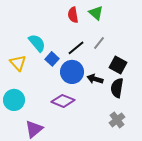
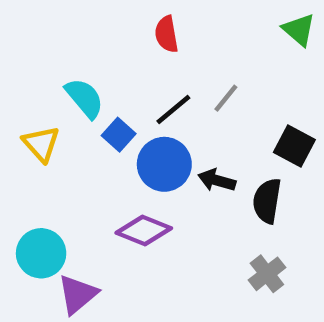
green triangle: (96, 13) -> (299, 30), moved
black square: (118, 65) -> (294, 146), moved
cyan circle: (14, 100) -> (41, 253), moved

